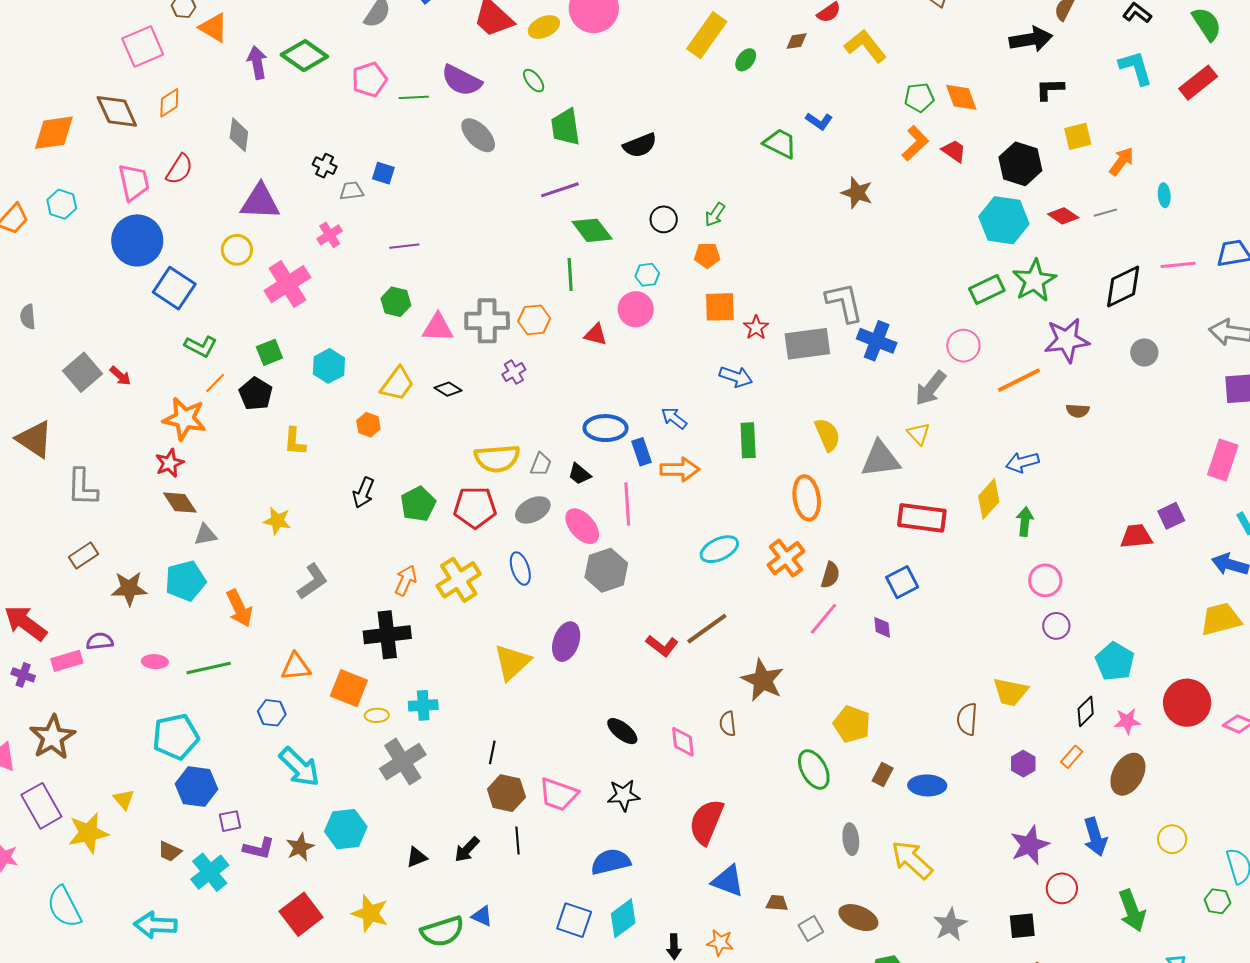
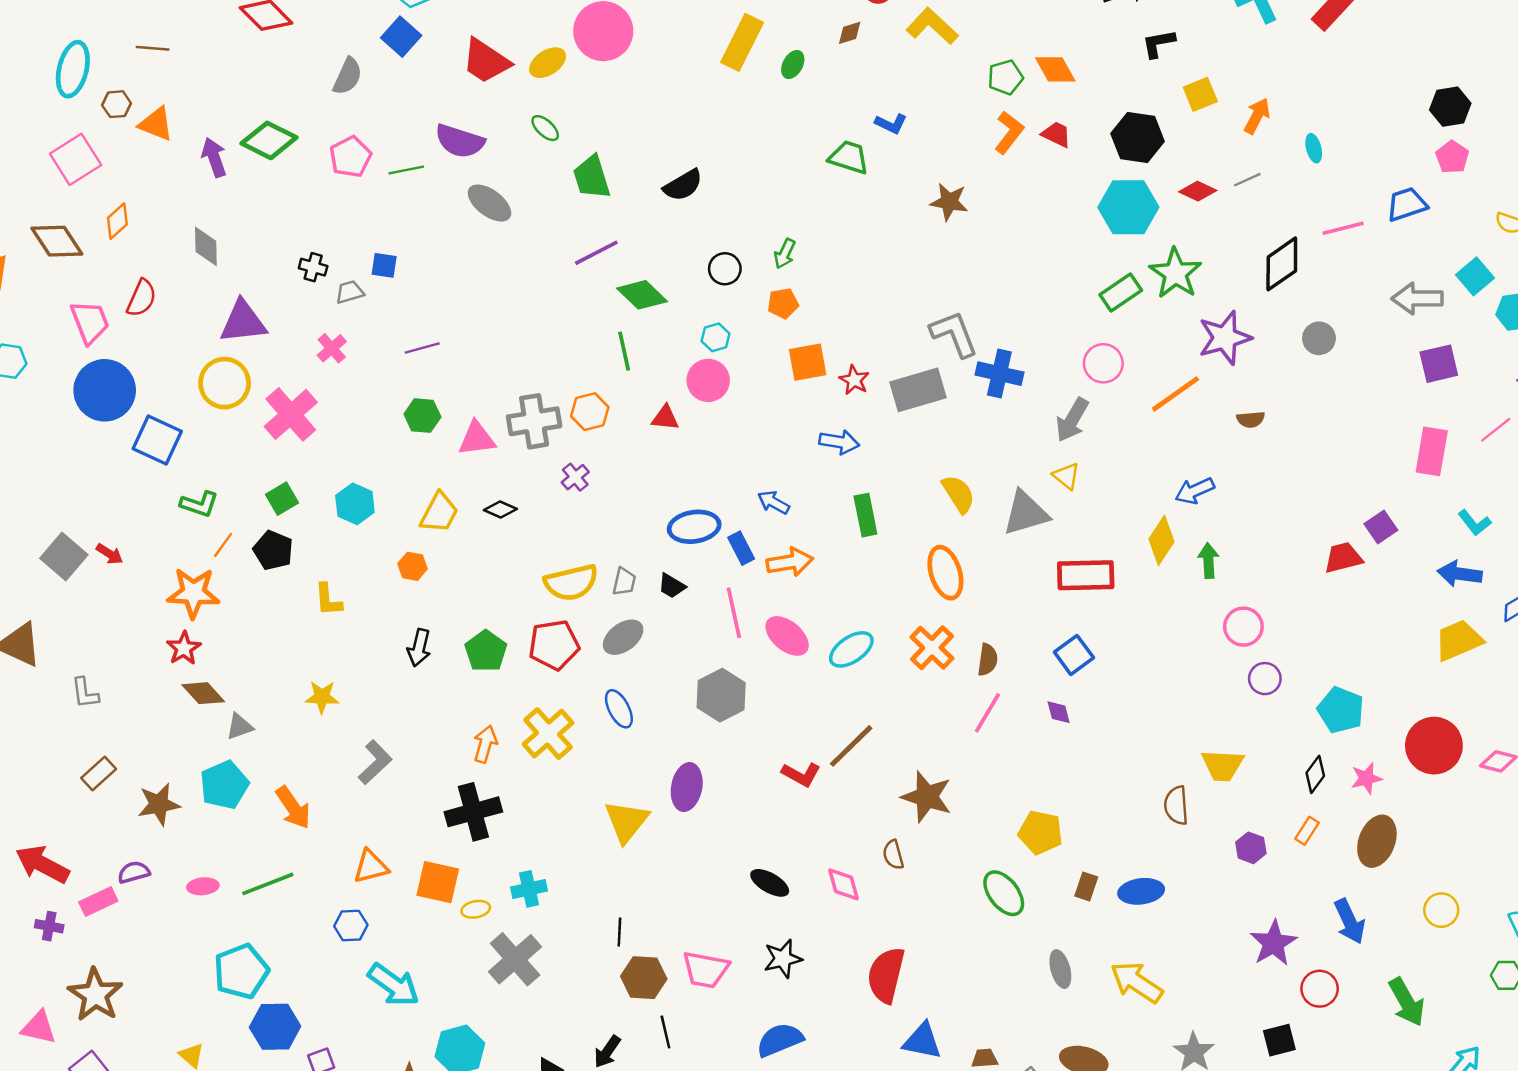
yellow circle: (237, 250) -> (225, 383), size x1.4
gray L-shape: (82, 487) -> (85, 693), size x0.7
pink ellipse: (582, 526) -> (787, 636), moved

